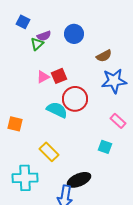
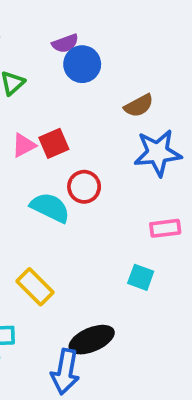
purple semicircle: (44, 36) -> (65, 43), moved
red circle: (75, 99) -> (84, 187), size x0.7
pink rectangle: (118, 121) -> (165, 228), turned -49

